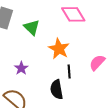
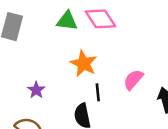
green triangle: (32, 27) -> (67, 21), moved, turned -36

